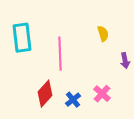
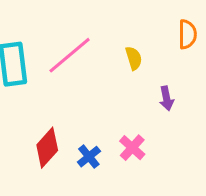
pink line: (60, 54) -> (70, 55), moved, turned 52

